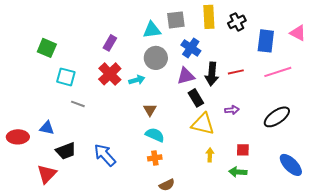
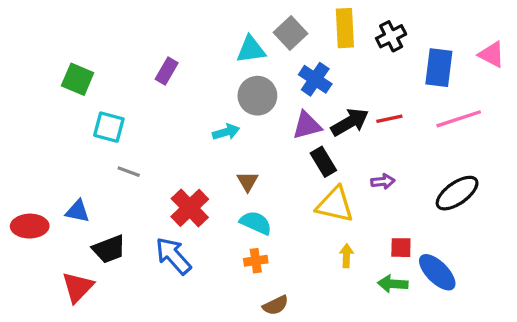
gray square: (176, 20) -> (290, 33), turned -36
purple rectangle: (110, 43) -> (167, 71), moved
red cross: (110, 74) -> (190, 208), moved
black arrow: (212, 74) -> (350, 122), turned -125
blue ellipse: (291, 165) -> (437, 272), moved

